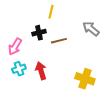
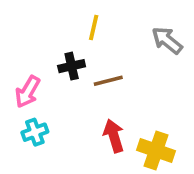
gray arrow: (91, 29) -> (167, 40), moved
red arrow: (41, 71) -> (114, 136), moved

